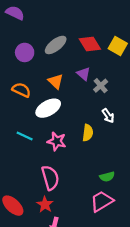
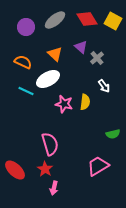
cyan line: (25, 136) -> (26, 91), moved
pink star: (57, 141) -> (64, 104), moved
green semicircle: (107, 177) -> (113, 134), moved

